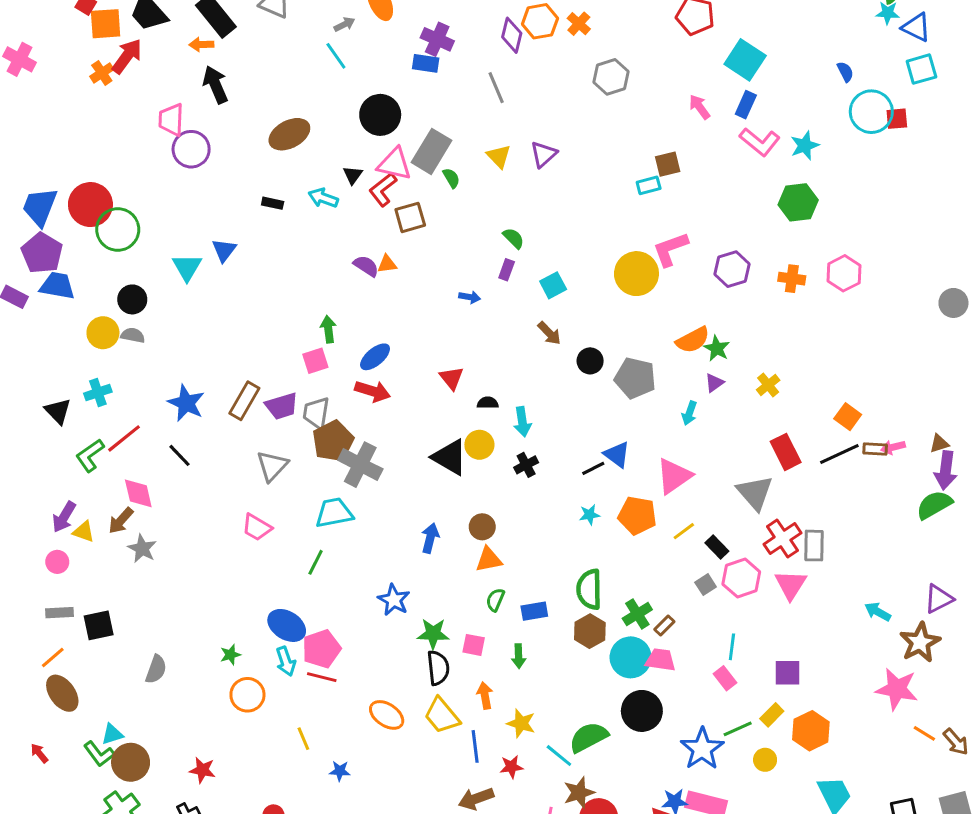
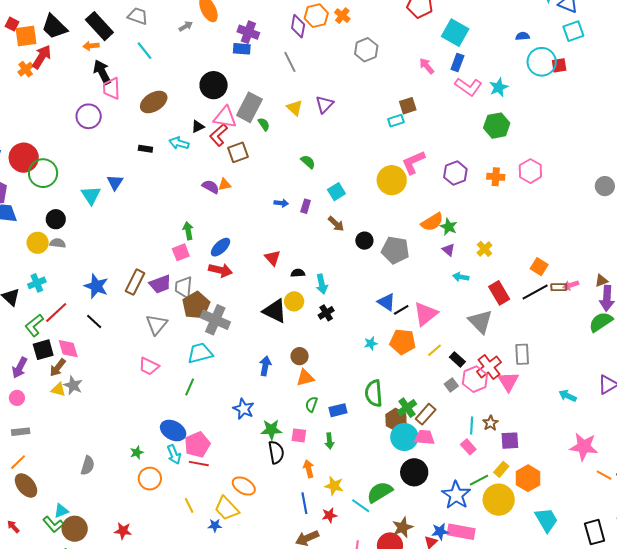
cyan line: (336, 56) -> (145, 51), moved
blue semicircle: (845, 72) -> (523, 36), turned -64
pink trapezoid: (171, 120) -> (111, 88), moved
black triangle: (353, 175) -> (198, 127), turned 32
purple rectangle: (507, 270) -> (306, 206), moved
purple triangle: (714, 383) -> (448, 250), turned -40
cyan arrow: (689, 413) -> (461, 277), moved, turned 84
black line: (593, 468) -> (401, 310), moved
yellow triangle: (84, 532) -> (58, 390), moved
red cross: (782, 539) -> (489, 367), moved
black square: (99, 625) -> (43, 350), moved
brown rectangle: (664, 625) -> (426, 414), size x1.5
brown hexagon: (590, 631) -> (396, 420), moved
brown star: (920, 642) -> (490, 423), moved, size x0.6
yellow trapezoid: (442, 716) -> (227, 508), moved
yellow circle: (765, 760) -> (499, 500), size x2.0
brown star: (579, 793) -> (403, 527), moved

